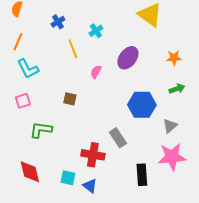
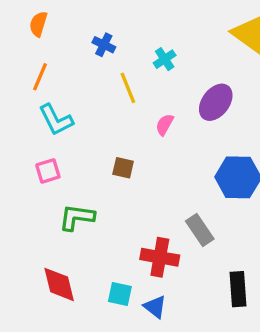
blue cross: (58, 22) -> (104, 45), turned -32

